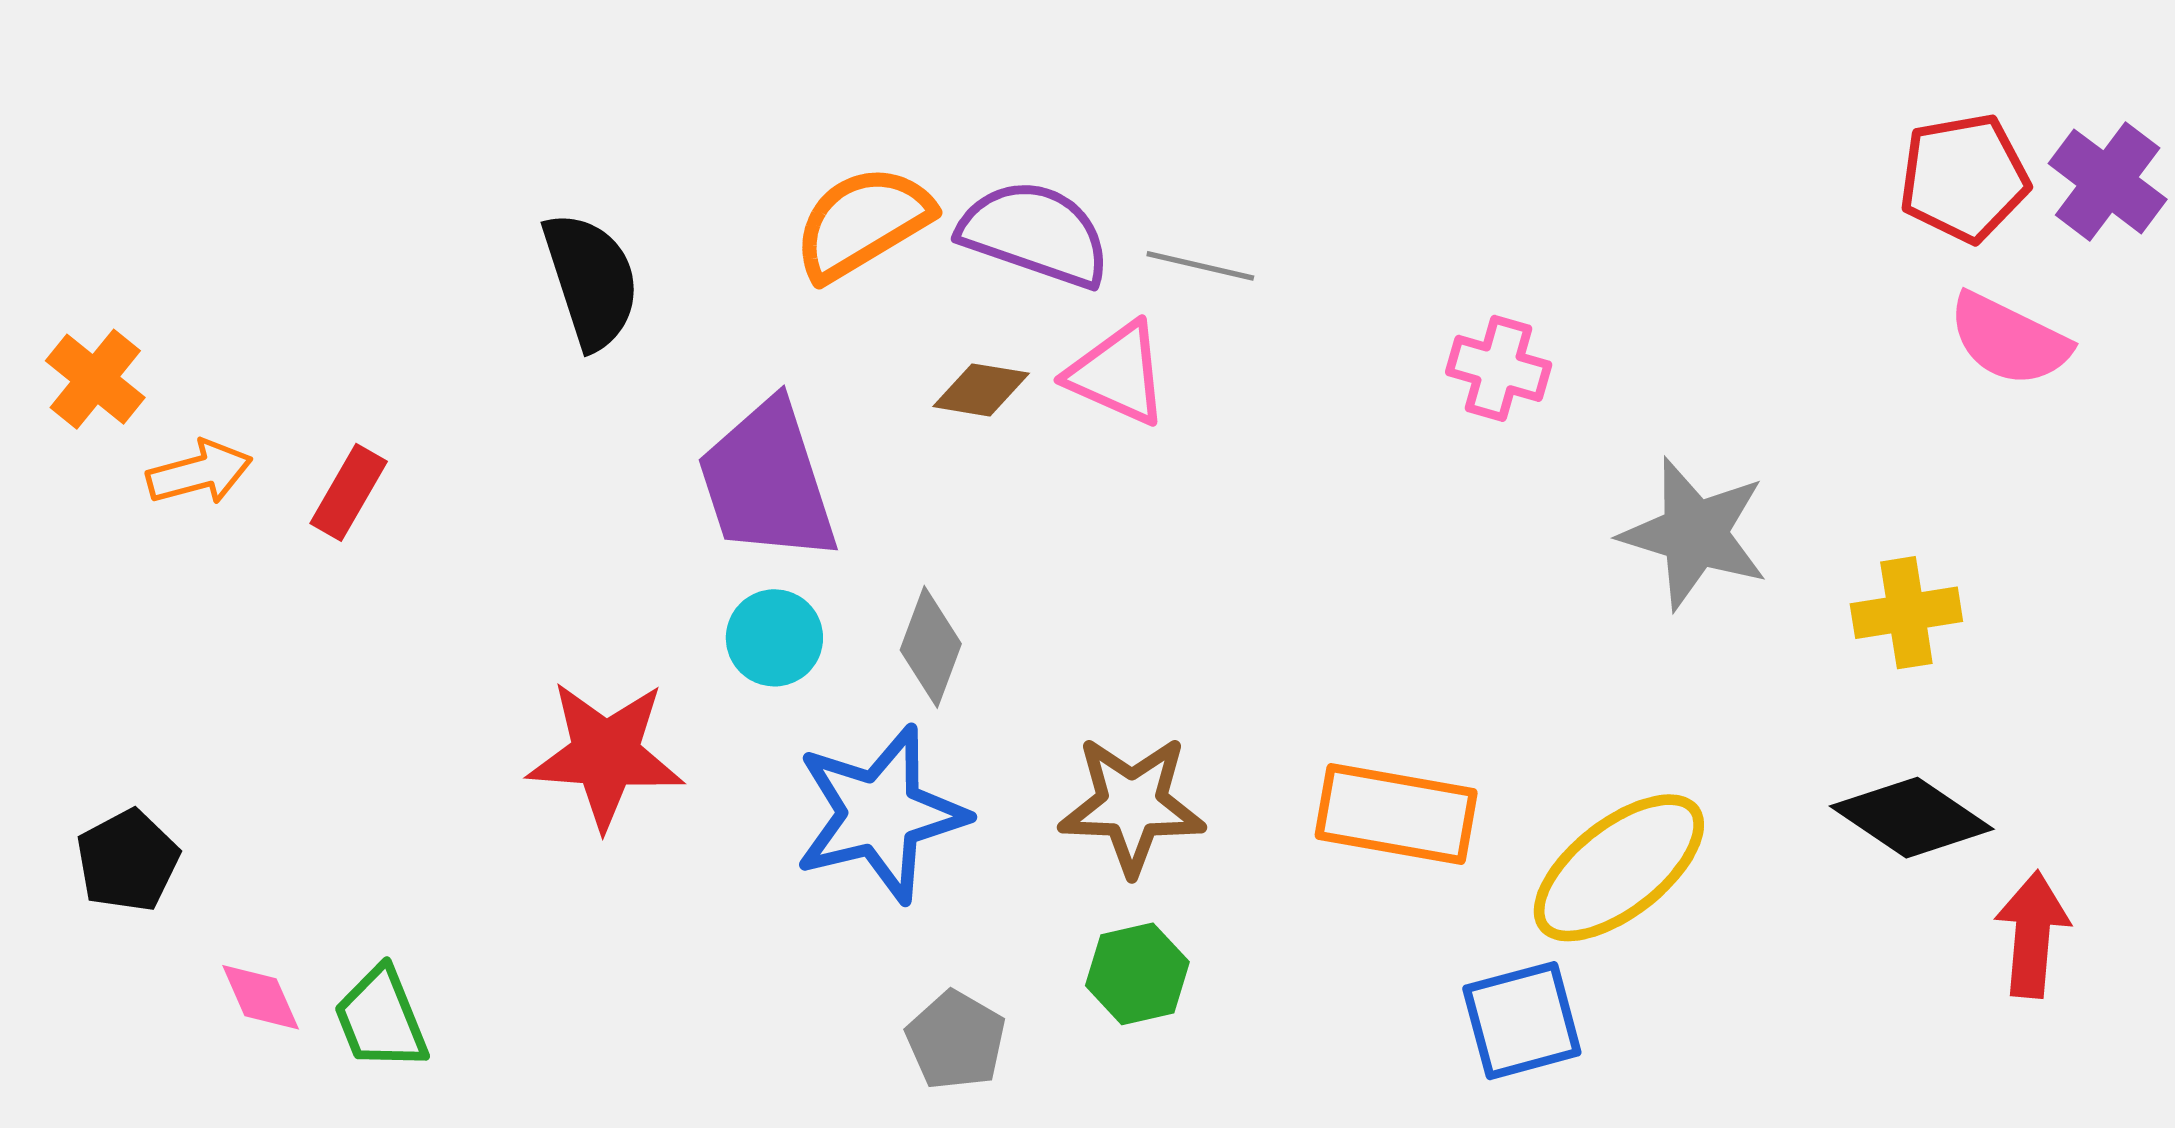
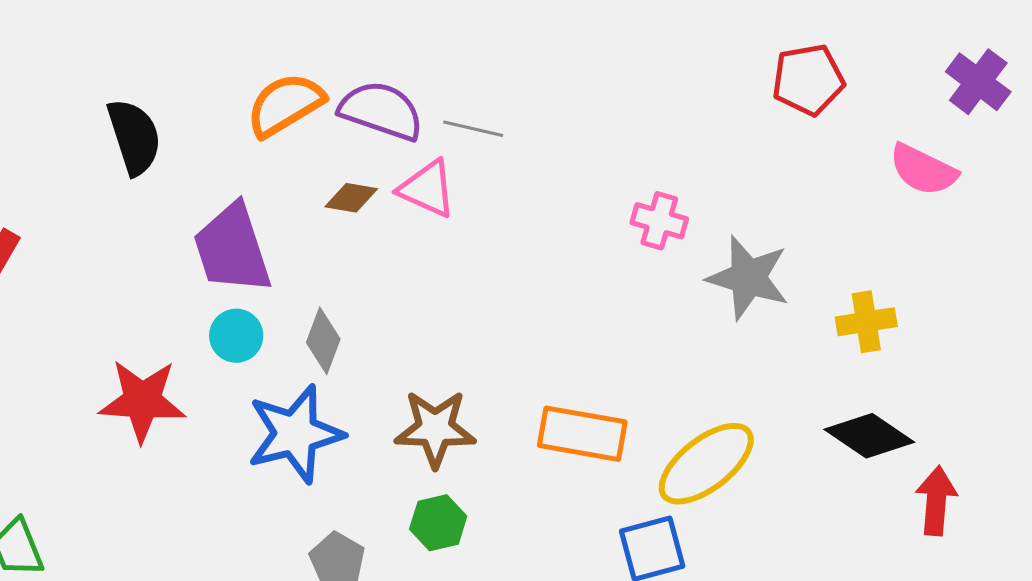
red pentagon: (1964, 178) -> (808, 80), moved
pink cross: (1499, 368) -> (659, 221), moved

